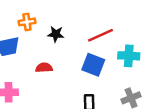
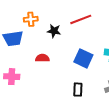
red line: (100, 35) -> (81, 19), moved

